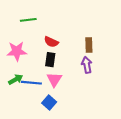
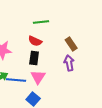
green line: (28, 20) -> (41, 22), moved
brown rectangle: (89, 45) -> (71, 44), turned -32

